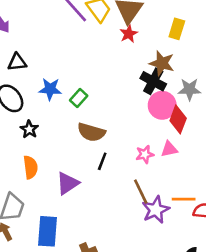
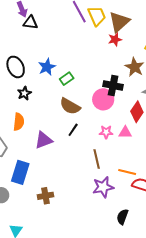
black triangle: (17, 62) -> (30, 22), moved
black cross: (153, 81) -> (113, 86), moved, turned -30
blue star: (50, 89) -> (47, 67), turned 30
pink circle: (162, 105) -> (103, 99), moved
purple star: (156, 210) -> (103, 187), moved

